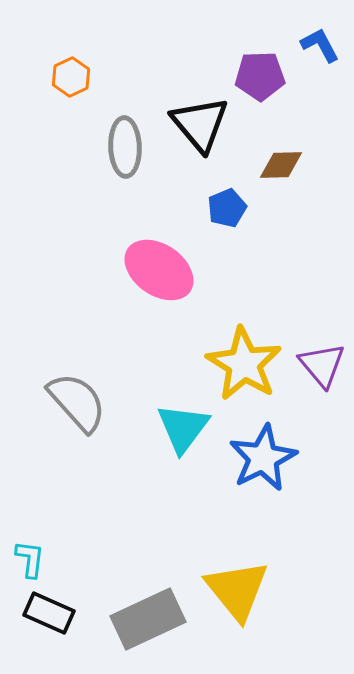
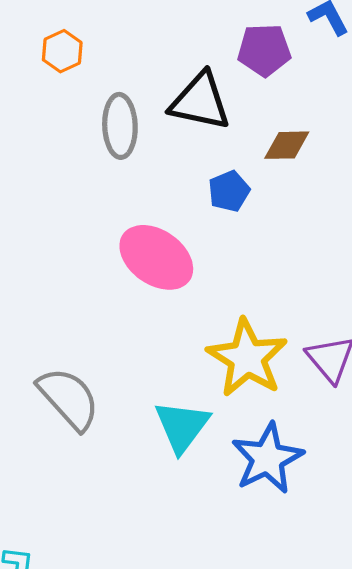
black triangle: (200, 124) -> (200, 101), turned -38

